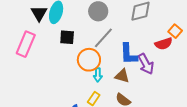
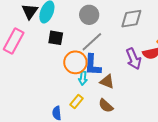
blue L-shape: (129, 54) -> (93, 65), moved
purple arrow: (146, 64) -> (134, 59), moved

